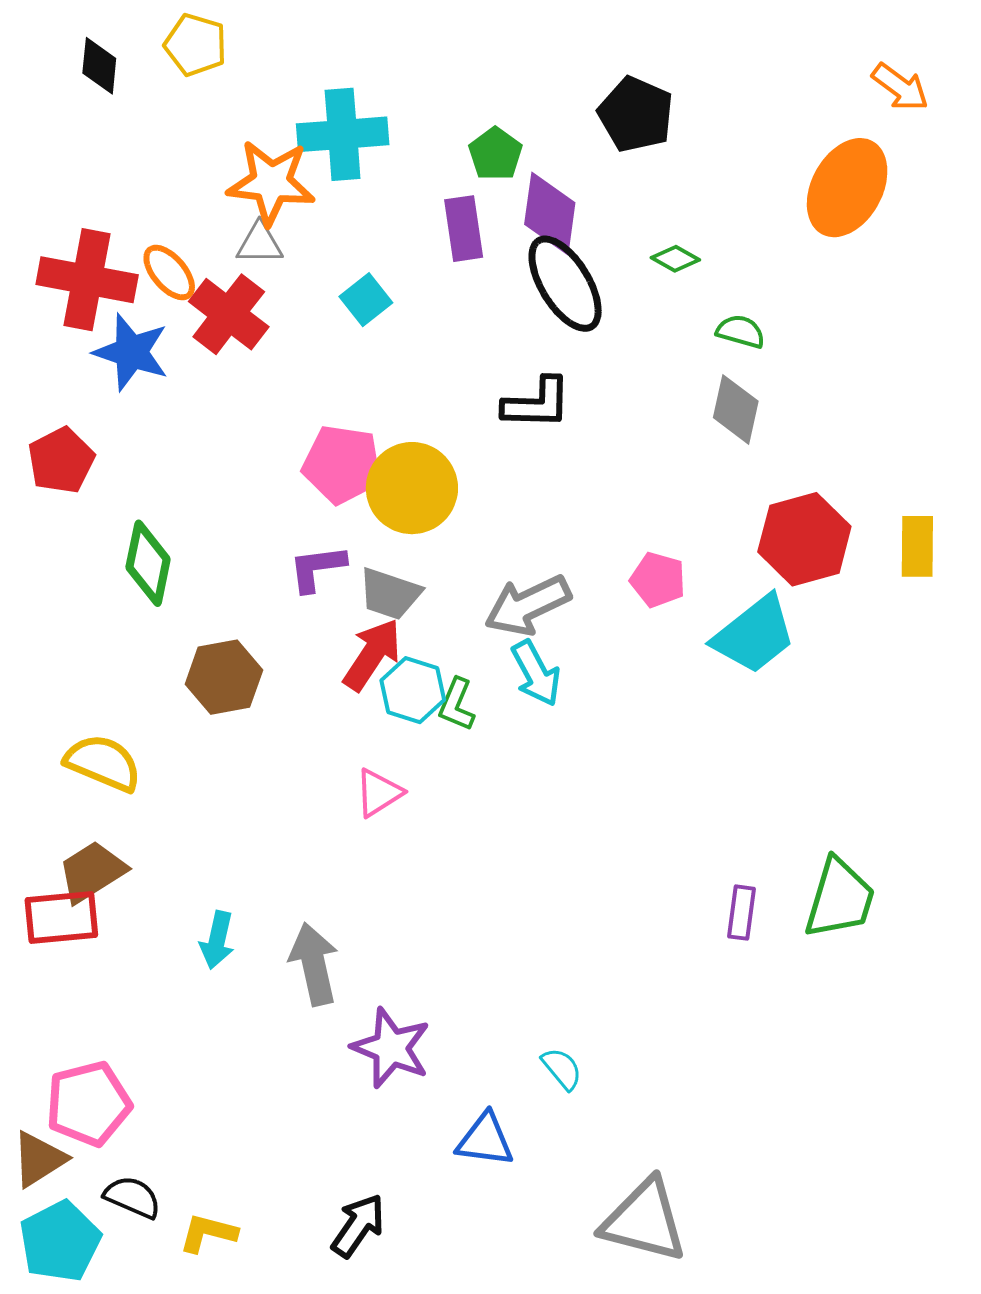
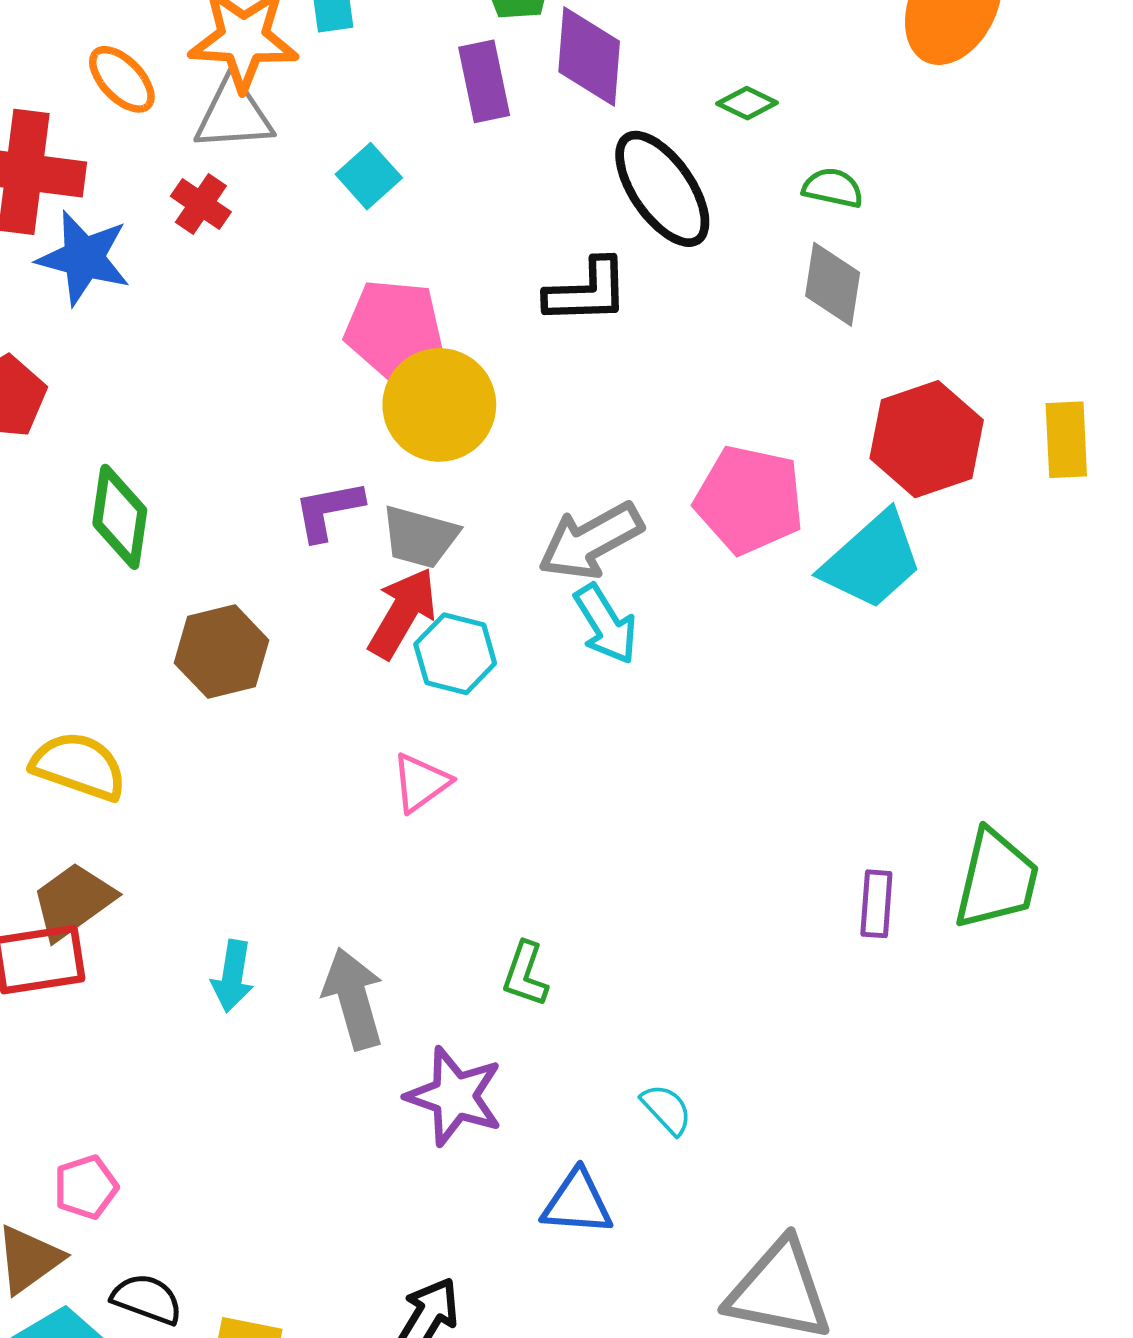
gray triangle: (259, 243) -> (234, 115), size x1.4
orange ellipse: (169, 273) -> (122, 79), moved
black ellipse: (565, 284) -> (662, 189), moved
red cross: (229, 314) -> (201, 204), size x0.6
pink pentagon: (342, 464) -> (394, 328), moved
pink pentagon: (658, 580) -> (749, 500), size x1.6
green L-shape: (457, 705) -> (525, 974), moved
pink pentagon: (88, 1104) -> (86, 1187), size x0.6

